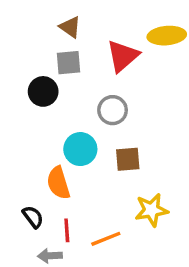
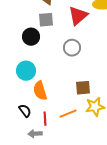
cyan circle: (80, 149) -> (26, 71), moved
brown square: (128, 159) -> (83, 88), moved
orange line: (106, 239) -> (68, 114), moved

